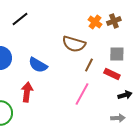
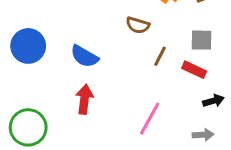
brown semicircle: (74, 44) -> (138, 25), size x0.7
red arrow: (27, 92) -> (84, 99), moved
pink line: (82, 94) -> (150, 119), moved

